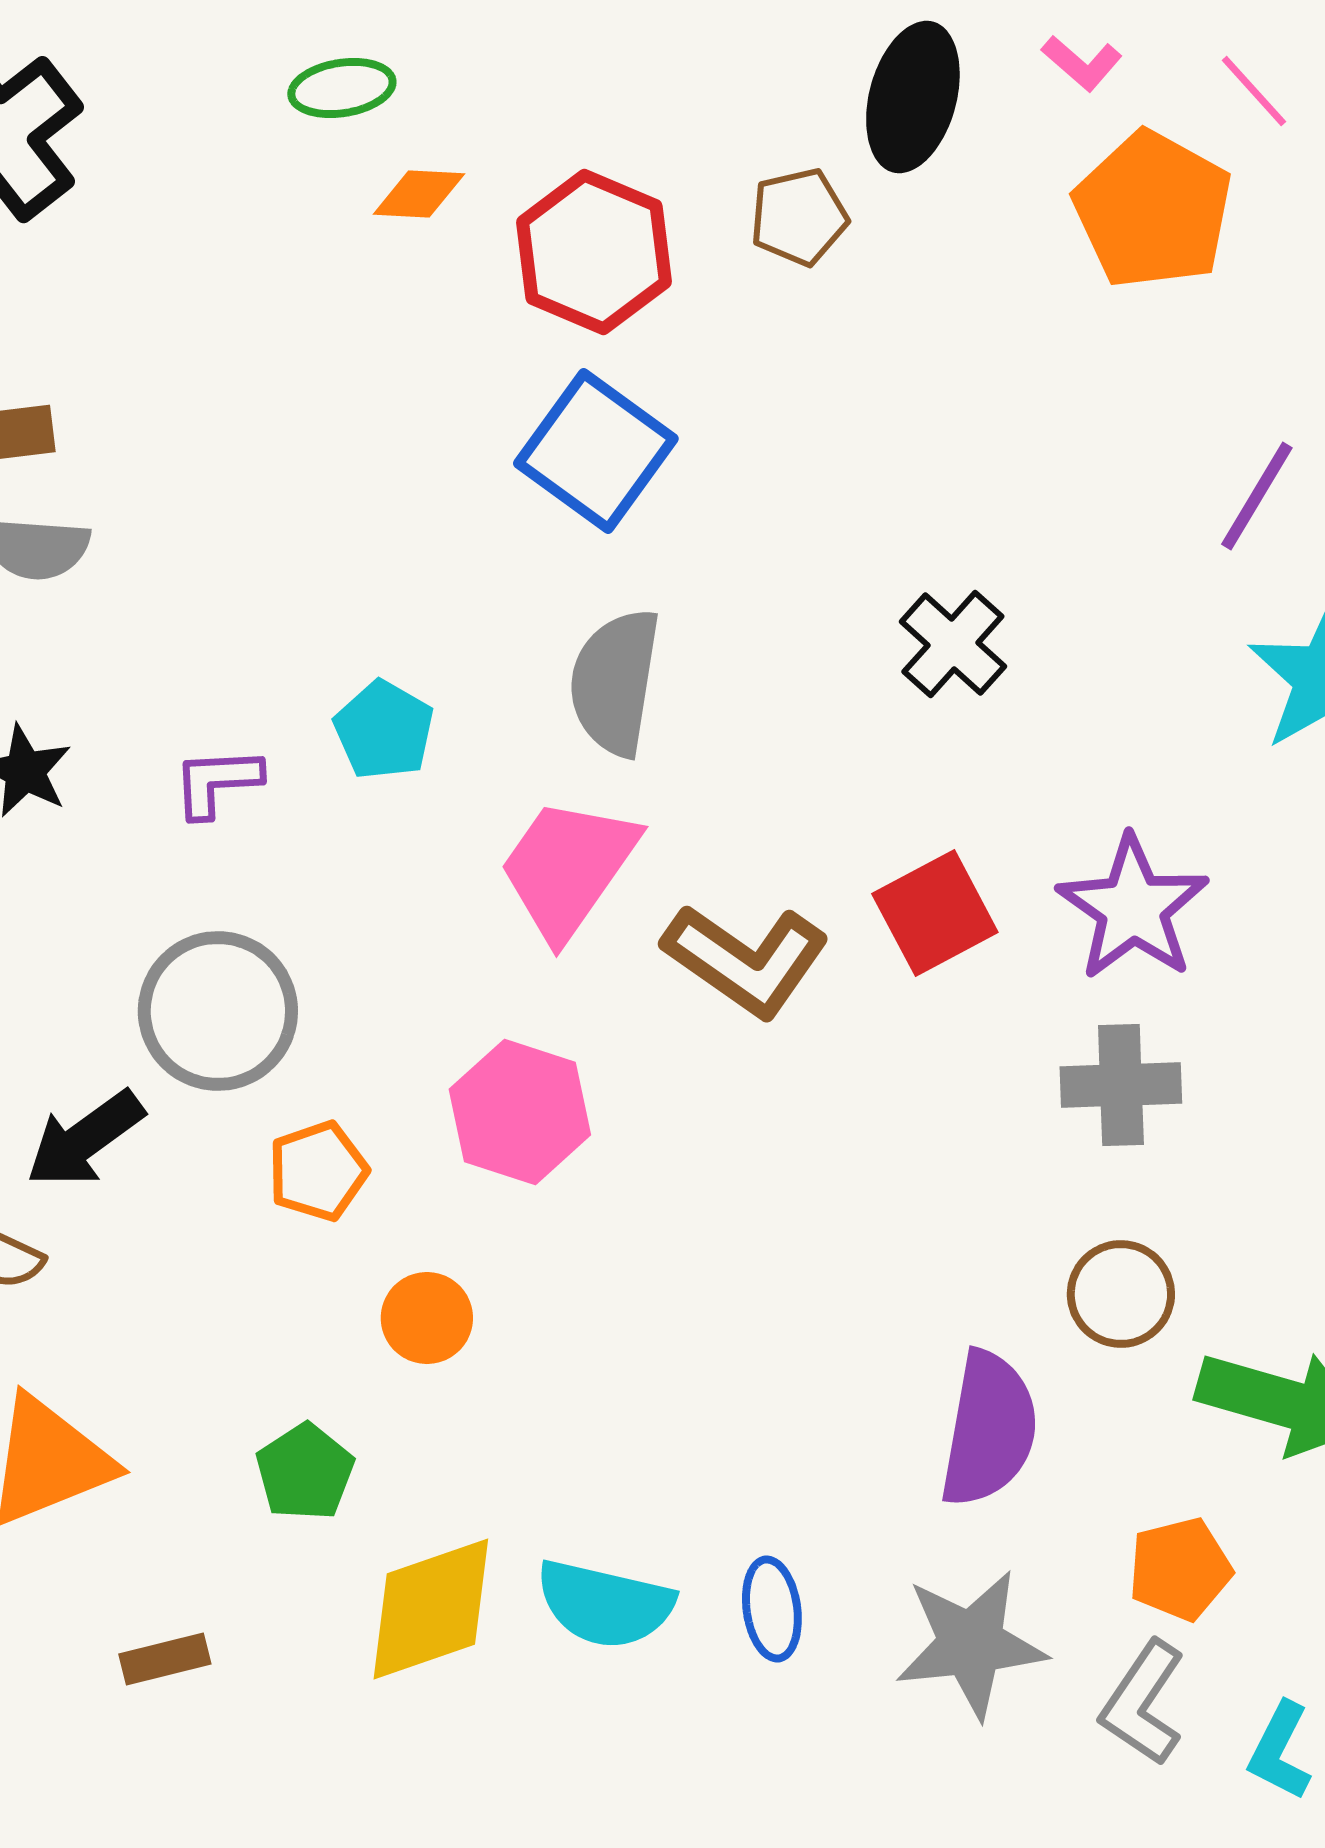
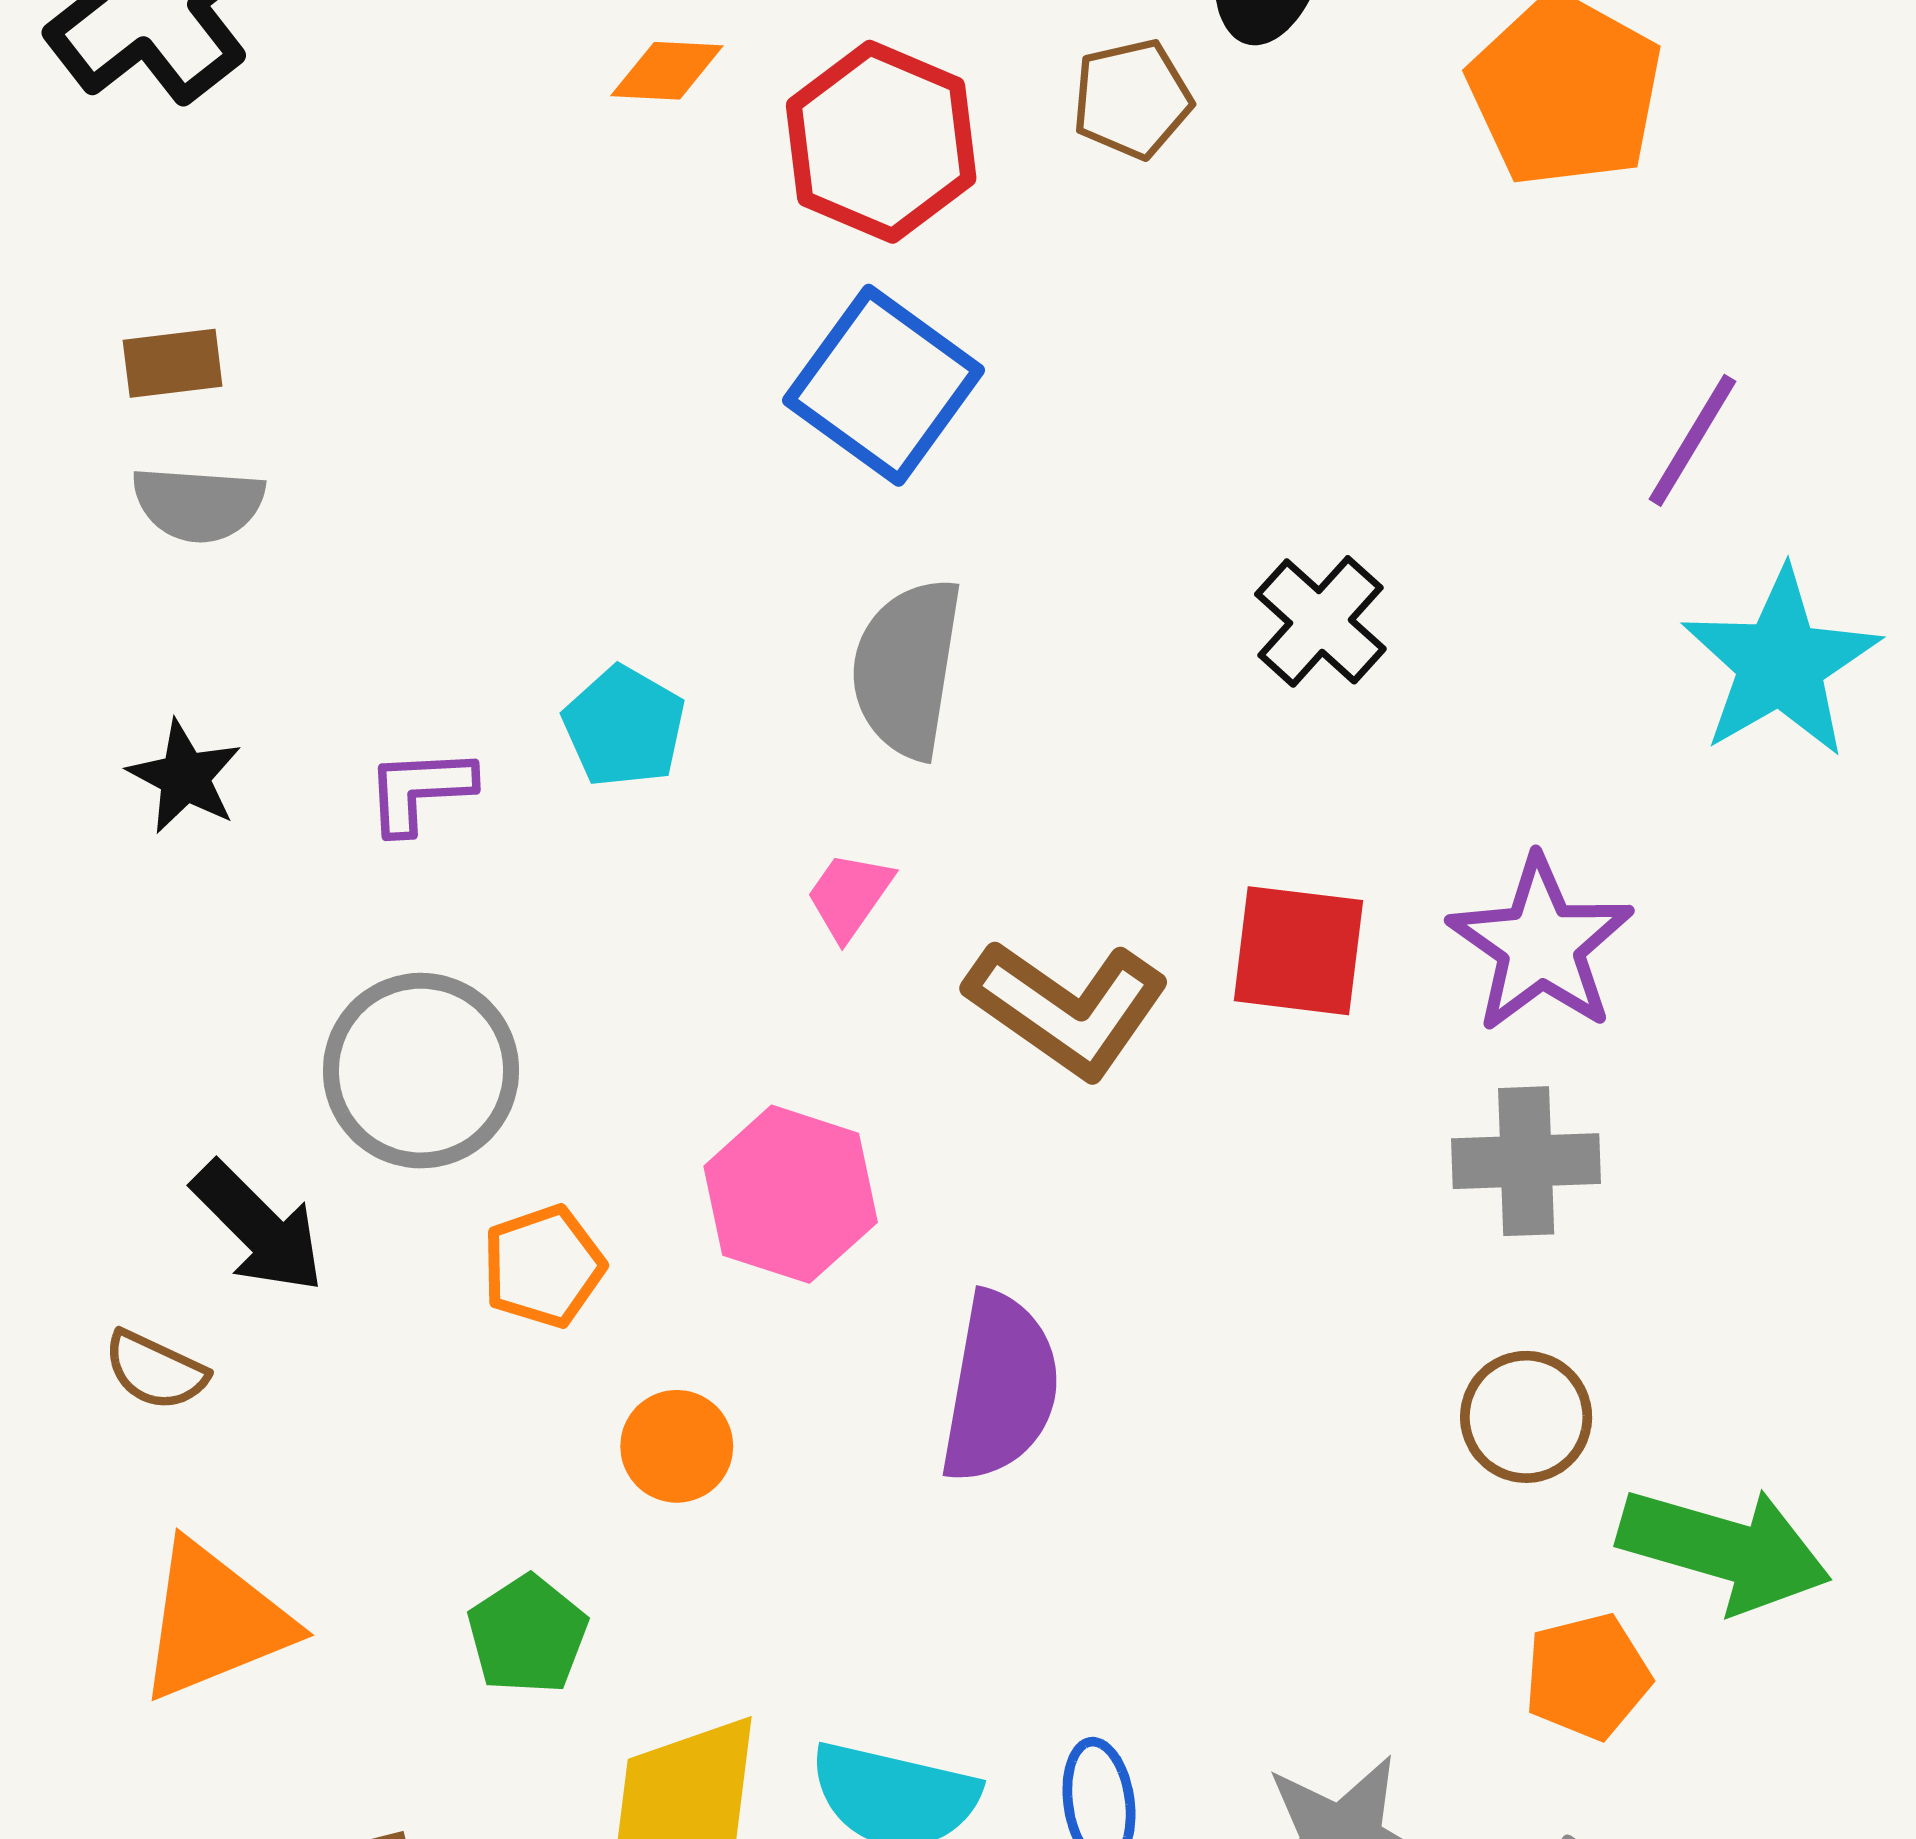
pink trapezoid: (568, 868) -> (849, 896), size x0.5
red square: (935, 913) -> (1298, 951), turned 35
black arrow: (85, 1139) -> (258, 1227), turned -99
purple semicircle: (989, 1429) -> (1000, 1388), moved
orange pentagon: (1180, 1569) -> (1587, 1676), moved

